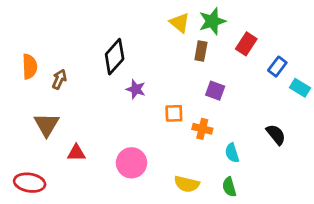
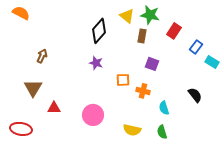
green star: (212, 21) -> (150, 15), turned 30
black diamond: (115, 57) -> (99, 31), moved
orange semicircle: (30, 67) -> (21, 13), moved, turned -60

